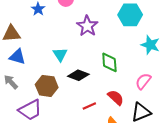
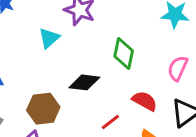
cyan triangle: (60, 55) -> (49, 38), moved, turned 35
green diamond: (109, 62) -> (124, 54), turned 30

